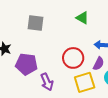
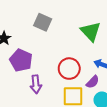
green triangle: (82, 18) -> (91, 31), size x1.5

